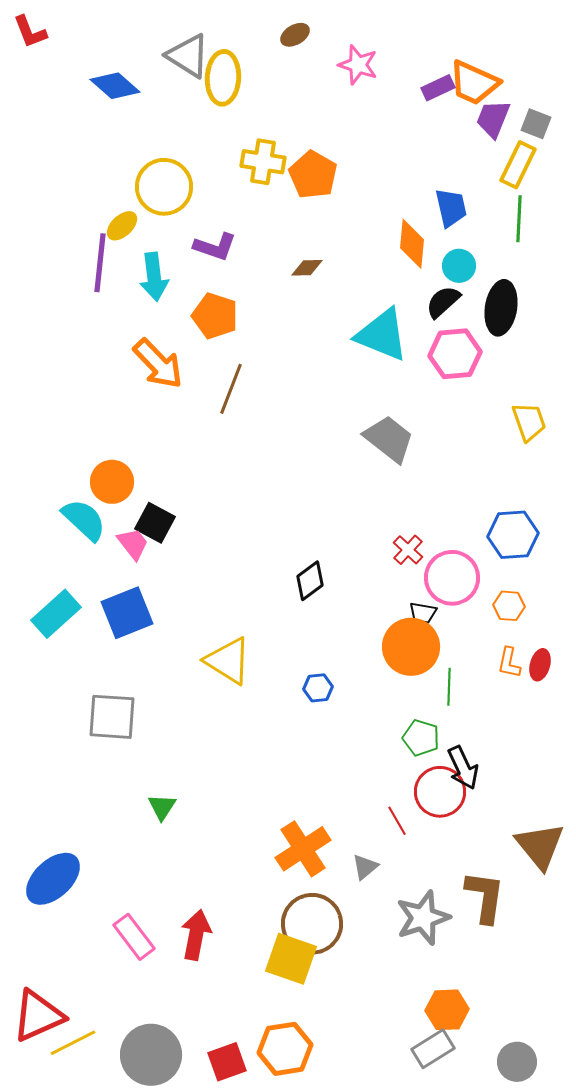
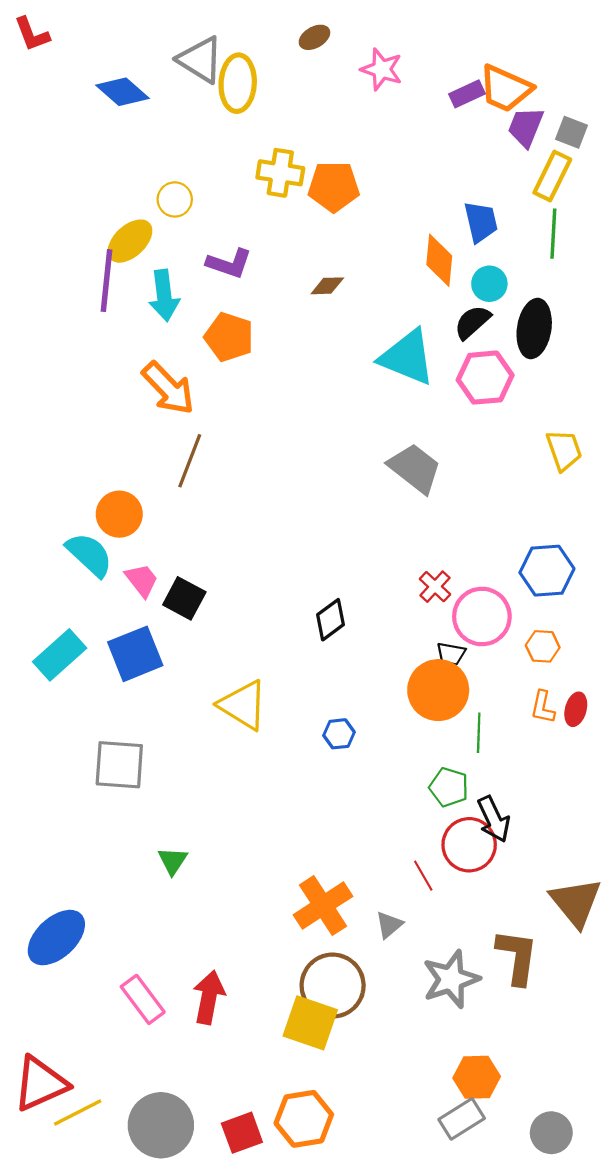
orange pentagon: (313, 175) -> (334, 187), turned -30
yellow circle: (164, 187) -> (175, 199), size x0.6
yellow ellipse: (122, 226) -> (130, 241), size x1.4
brown line: (231, 389) -> (190, 461), moved
black square: (155, 523) -> (184, 598), moved

